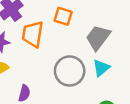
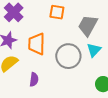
orange trapezoid: (33, 34) -> (37, 44), moved

